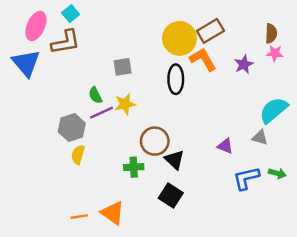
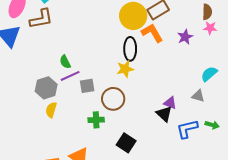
gray square: (123, 67) -> (87, 86), moved
yellow star: (125, 104) -> (125, 69), moved
cyan semicircle: (274, 110) -> (209, 74), size x0.7
black triangle: (175, 160) -> (164, 114), moved

